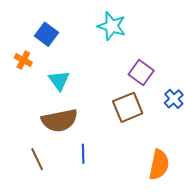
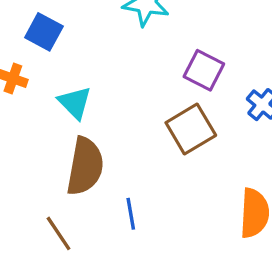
brown semicircle: (60, 120) -> (85, 166), turned -60

